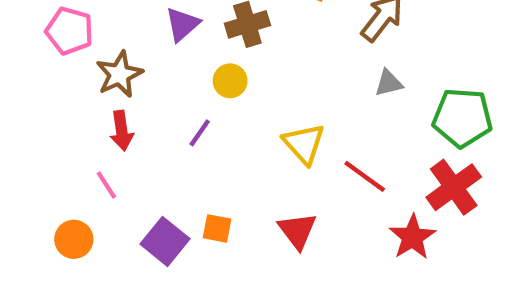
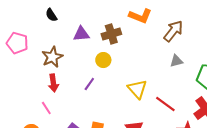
purple triangle: (182, 24) -> (81, 34), turned 36
pink pentagon: (69, 31) -> (17, 43), moved

